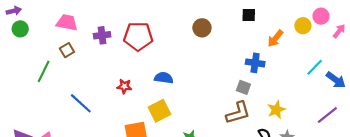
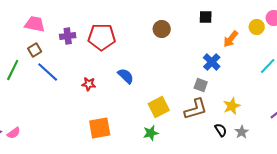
blue cross: (255, 63) -> (212, 62), turned 36
blue semicircle: (164, 78) -> (126, 76), turned 36
blue line: (81, 103) -> (48, 72), moved
yellow square: (159, 111) -> (159, 107), moved

